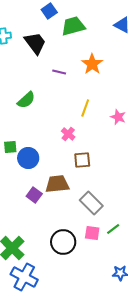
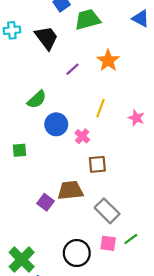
purple line: (59, 72) -> (72, 69), turned -56
blue circle: (28, 158) -> (56, 124), moved

